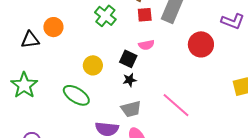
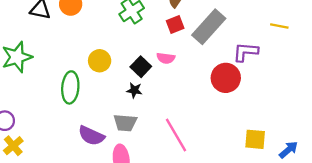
red square: (145, 15) -> (175, 24), turned -35
purple L-shape: (233, 21) -> (246, 52), moved, turned 145
green ellipse: (76, 95) -> (70, 87), turned 44

